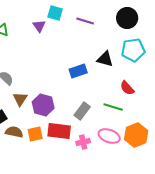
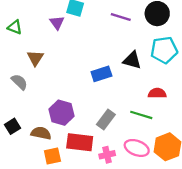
purple line: (85, 21) -> (121, 17), moved
red semicircle: (127, 88) -> (157, 93), turned 133
brown triangle: (20, 99) -> (35, 58), moved
brown semicircle: (14, 132) -> (41, 133), moved
orange square: (35, 134) -> (52, 156), moved

